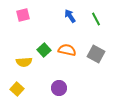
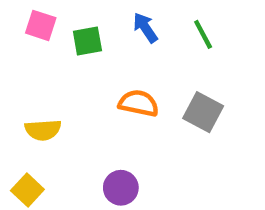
pink square: (23, 15) -> (41, 25), turned 32
green square: (44, 50) -> (87, 41), moved, turned 32

